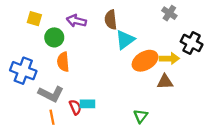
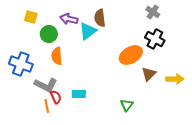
cyan triangle: (125, 40) -> (88, 31), moved
black cross: (192, 43) -> (155, 39), moved
yellow arrow: (169, 58) -> (175, 79), moved
brown triangle: (165, 82) -> (149, 74), turned -42
red semicircle: (75, 107) -> (56, 97), moved

